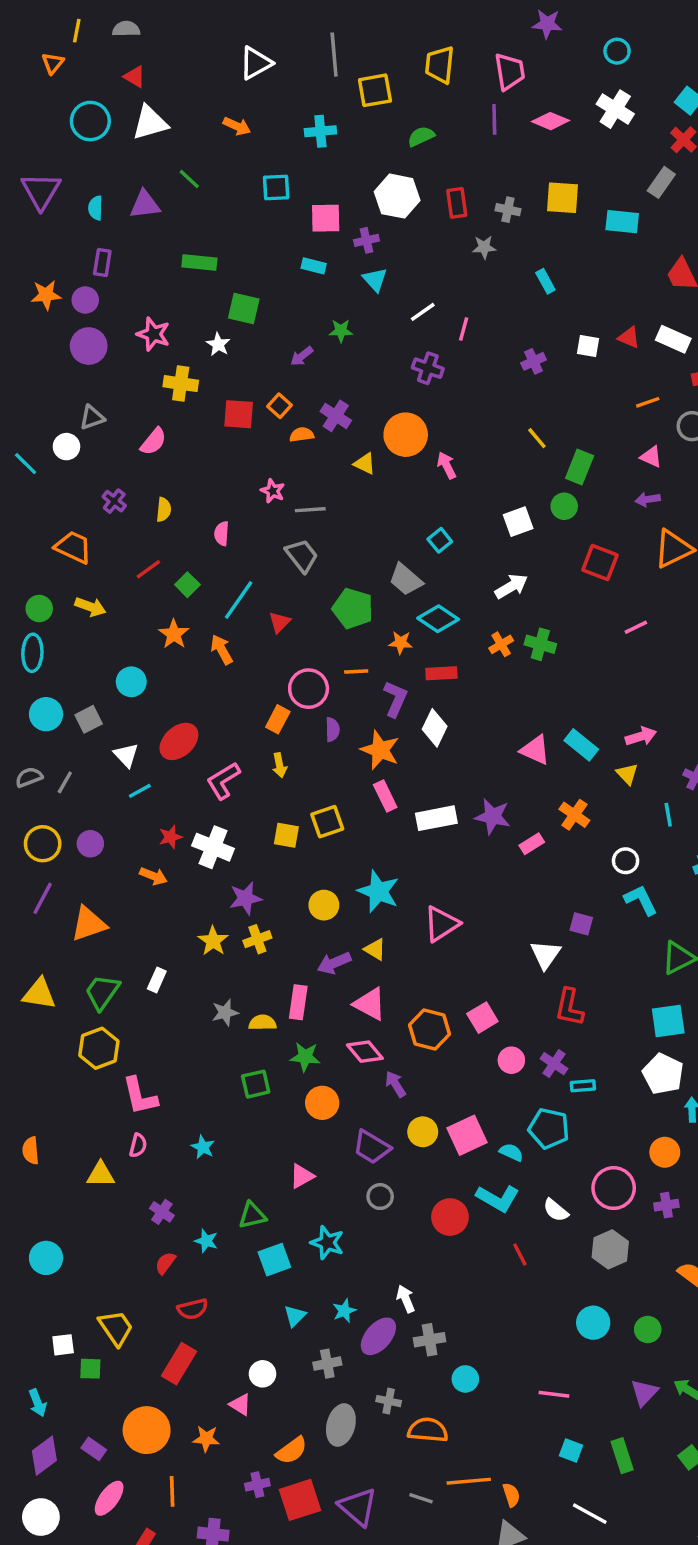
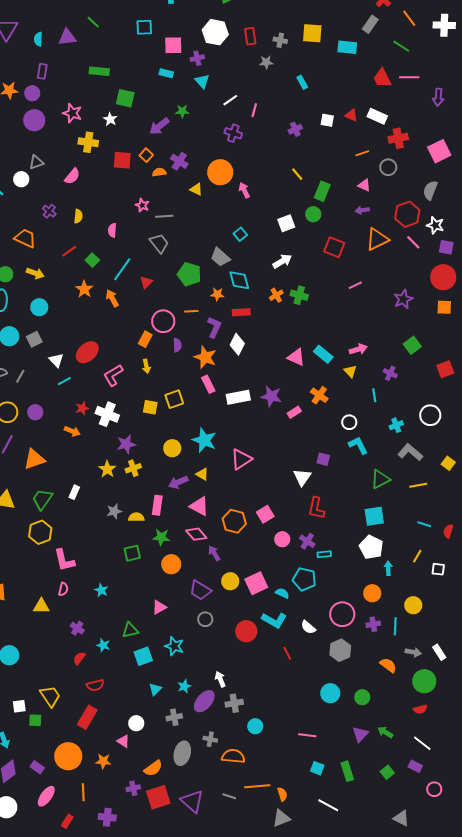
purple arrow: (302, 356) -> (159, 126), size x1.5
cyan diamond: (438, 619) -> (239, 280), turned 40
cyan circle: (131, 682) -> (39, 307), moved

